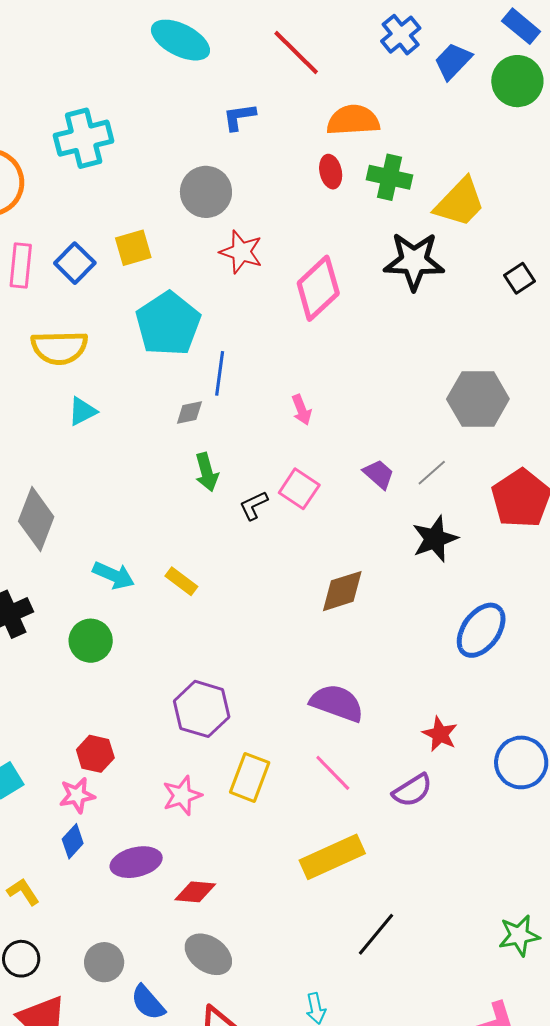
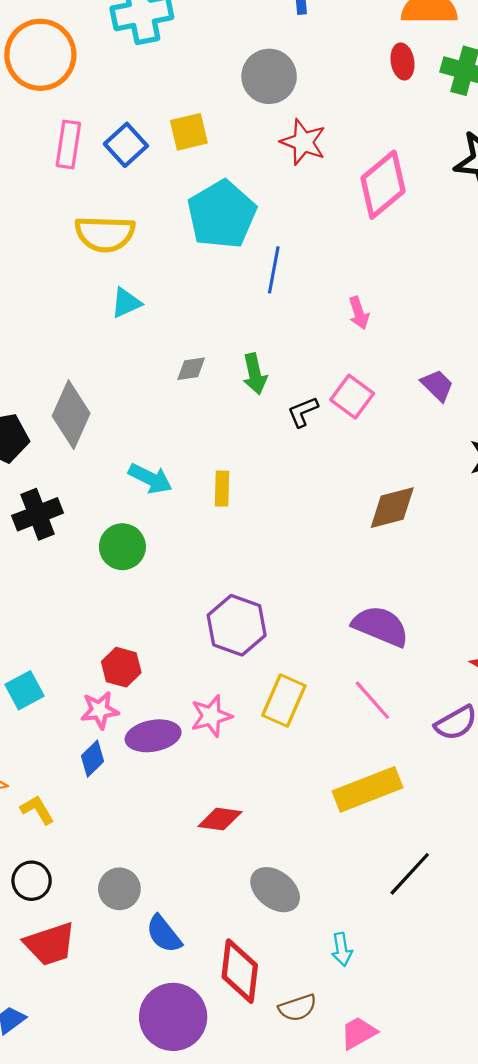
gray diamond: (189, 412) -> (191, 369), moved
yellow rectangle: (181, 581) -> (222, 489), turned 52
purple ellipse: (136, 862) -> (153, 736), moved
gray ellipse: (208, 954) -> (275, 890), moved

